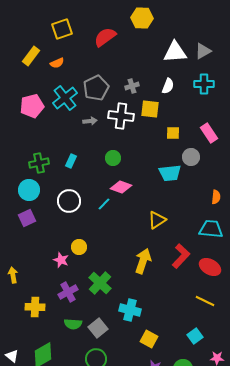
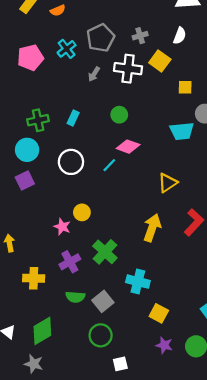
cyan cross: (65, 98) -> (67, 49), size x0.7
yellow square: (150, 109) -> (160, 61), turned 30
gray arrow: (90, 121) -> (94, 74), turned 128

